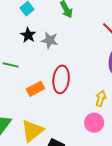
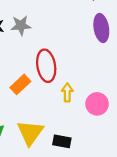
yellow arrow: (101, 98) -> (67, 92), moved

